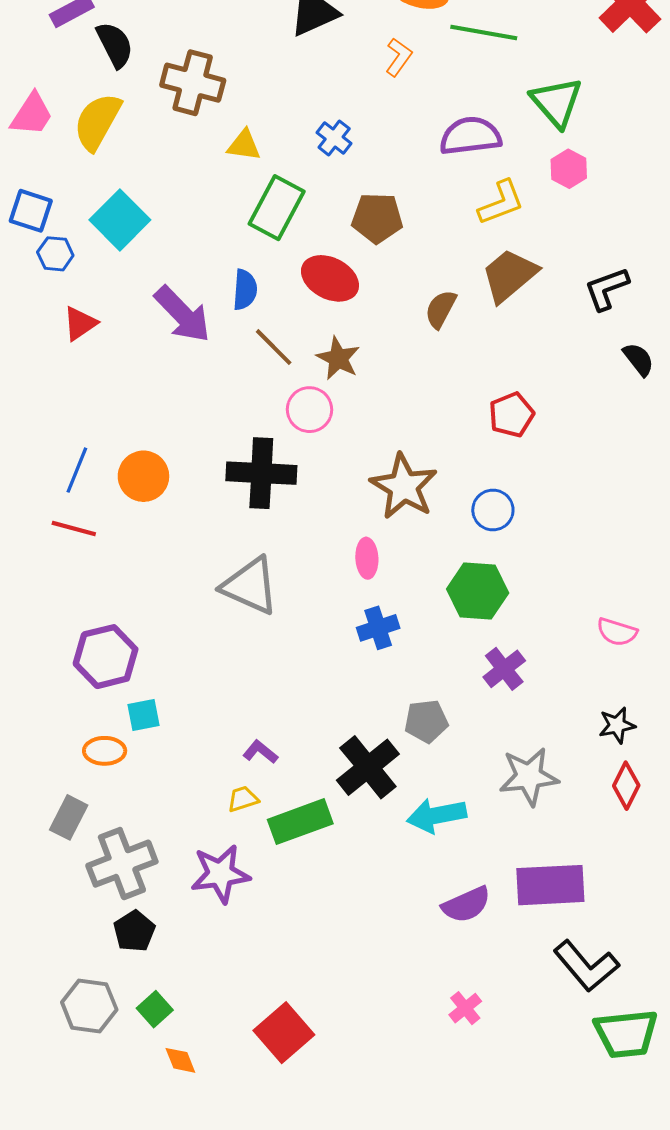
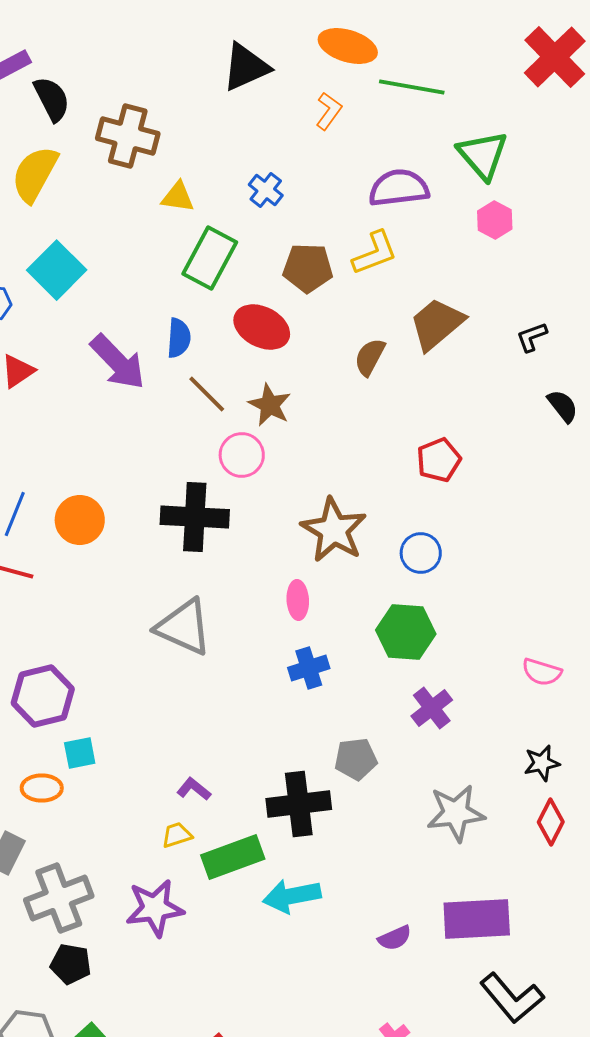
yellow L-shape: (501, 203) -> (375, 253), moved
black L-shape: (607, 289) -> (532, 337), size x0.7
black cross: (368, 767) -> (299, 804), turned 32
cyan arrow: (437, 815) -> (292, 896), moved
purple semicircle: (466, 905) -> (395, 938), size x0.7
black pentagon: (134, 931) -> (71, 964), turned -30

